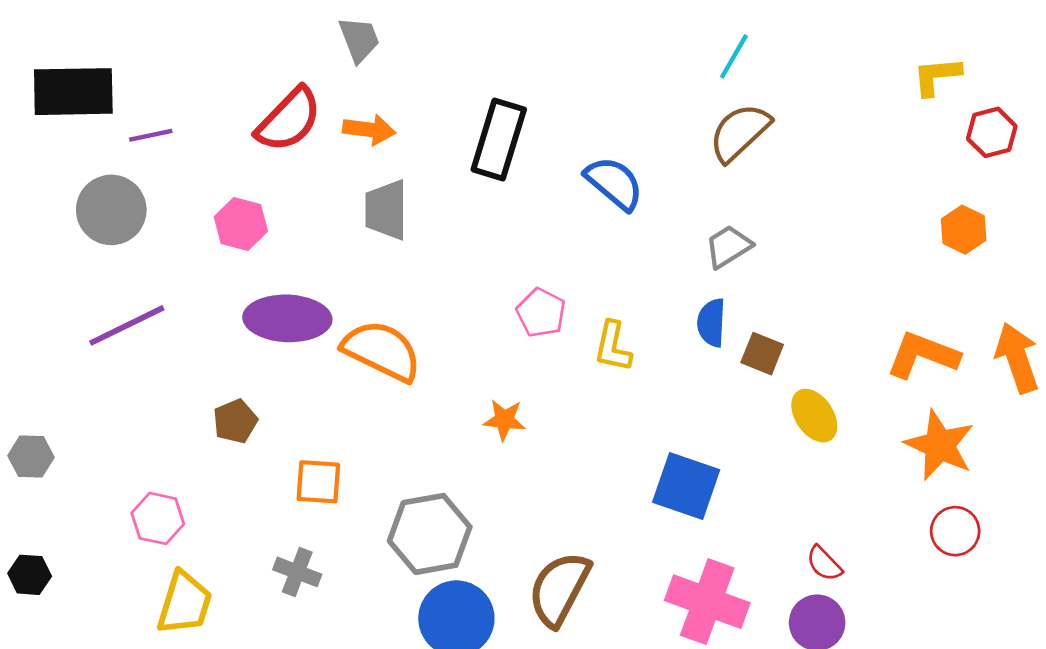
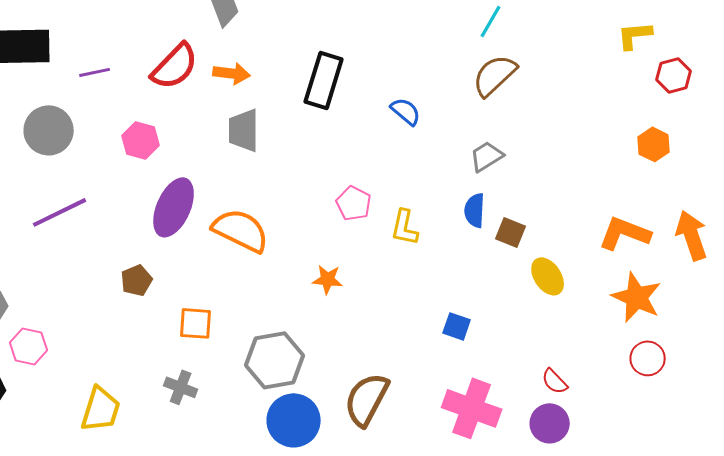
purple line: (151, 135) -> (95, 72), moved
blue semicircle: (614, 183) -> (406, 111), size x0.7
purple ellipse: (287, 318) -> (174, 207), turned -68
blue square: (686, 486) -> (457, 326), size x0.6
pink hexagon: (158, 518) -> (29, 346), moved

